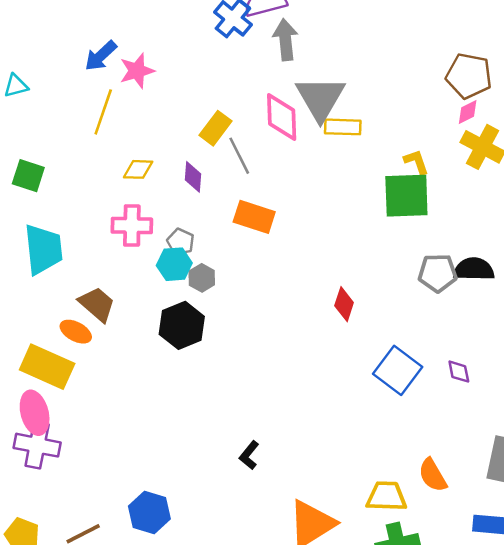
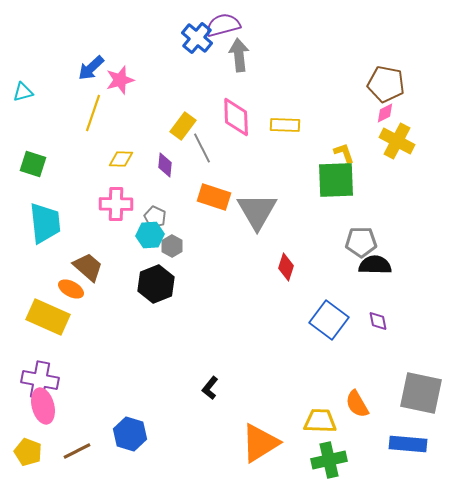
gray triangle: (320, 98) -> (257, 211), moved
black semicircle: (474, 269) -> (375, 265), moved
pink ellipse: (35, 413) -> (43, 406), moved

